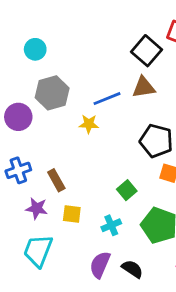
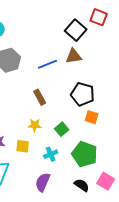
yellow star: (89, 124) -> (35, 125), moved
brown rectangle: (56, 180) -> (40, 97), moved
black semicircle: (132, 269) -> (82, 185), moved

